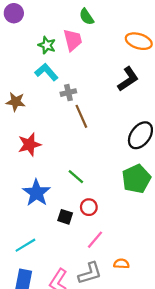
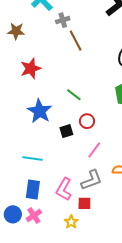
black square: (65, 217) -> (66, 131), turned -32
cyan line: (25, 245) -> (32, 158), turned 42

